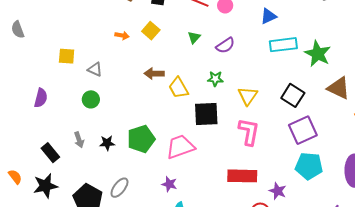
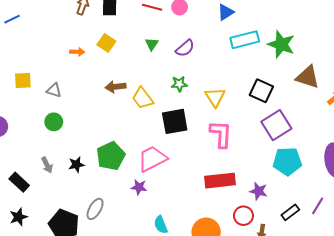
purple star: (169, 184) -> (139, 187), moved
black star: (45, 186) -> (18, 217), size x0.7

